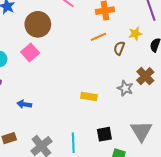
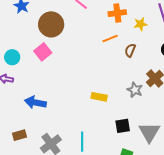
yellow star: (135, 34) -> (140, 24), moved
blue arrow: (24, 104) -> (35, 102), size x1.5
black square: (104, 134) -> (123, 126), moved

